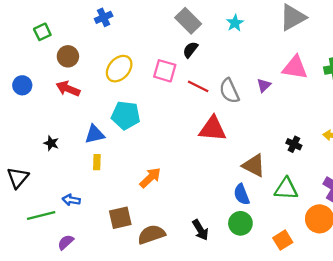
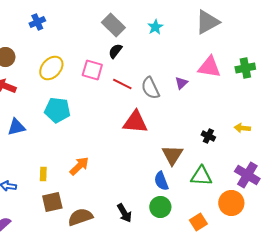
blue triangle: (95, 134) -> (16, 127), moved
yellow rectangle: (97, 162) -> (43, 174), moved
brown triangle: (254, 165) -> (172, 155), turned 35

